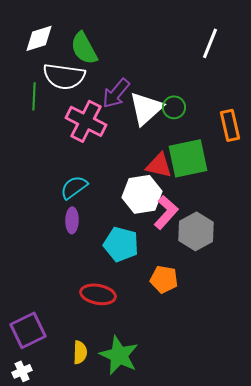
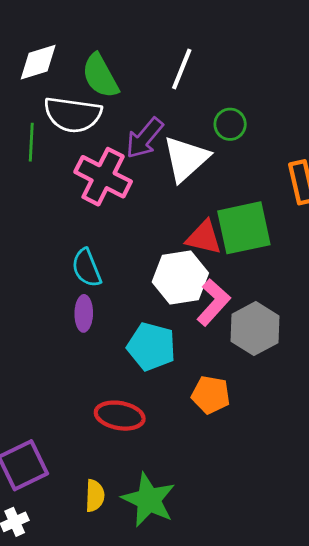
white line: (210, 43) -> (182, 69), moved
green circle: (174, 107) -> (230, 124), moved
cyan semicircle: (74, 187) -> (86, 268), turned -76

